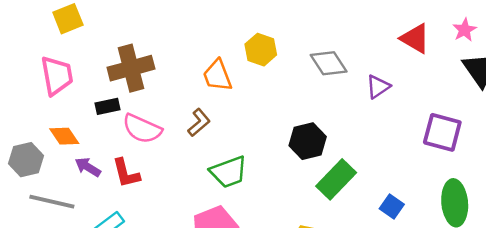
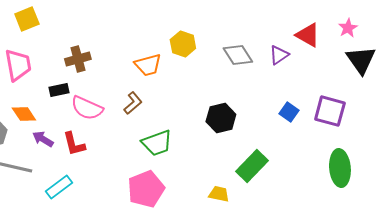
brown cross: (131, 68) -> (78, 59), size x0.7
orange trapezoid: (217, 76) -> (148, 65), turned -84
purple triangle: (378, 87) -> (279, 55), moved
green rectangle: (336, 179) -> (252, 166), moved
blue square: (392, 207) -> (289, 112), moved

